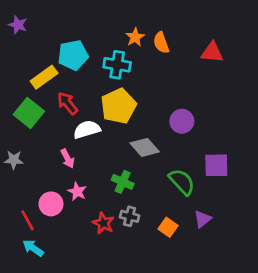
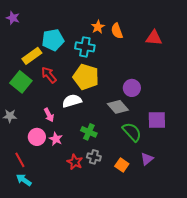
yellow pentagon: (118, 106) -> (86, 77), turned -30
white semicircle: (87, 130) -> (72, 101), moved
gray diamond: (145, 147) -> (118, 107), moved
pink circle: (51, 204) -> (37, 137), moved

